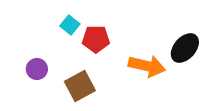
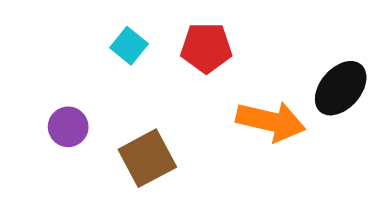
red pentagon: (96, 39) -> (206, 48), moved

